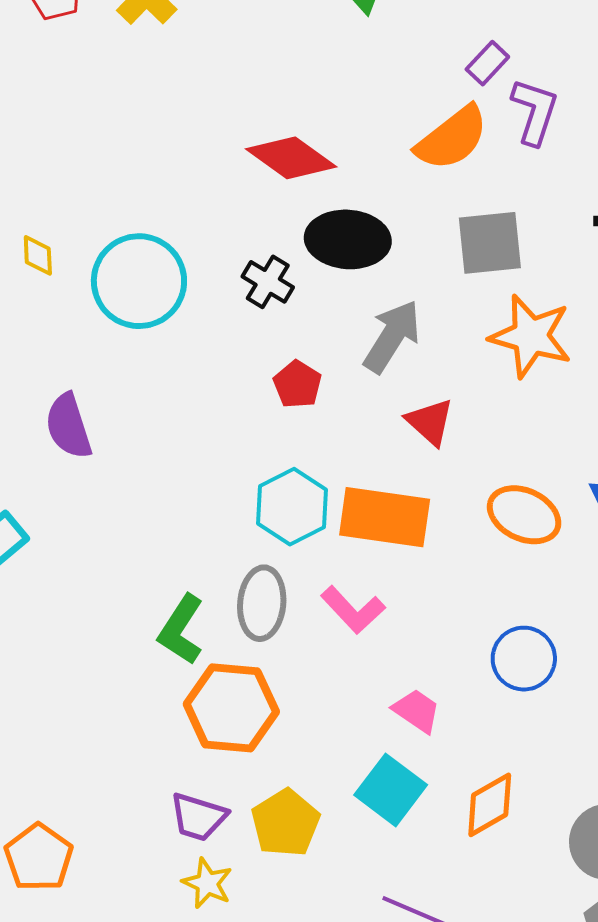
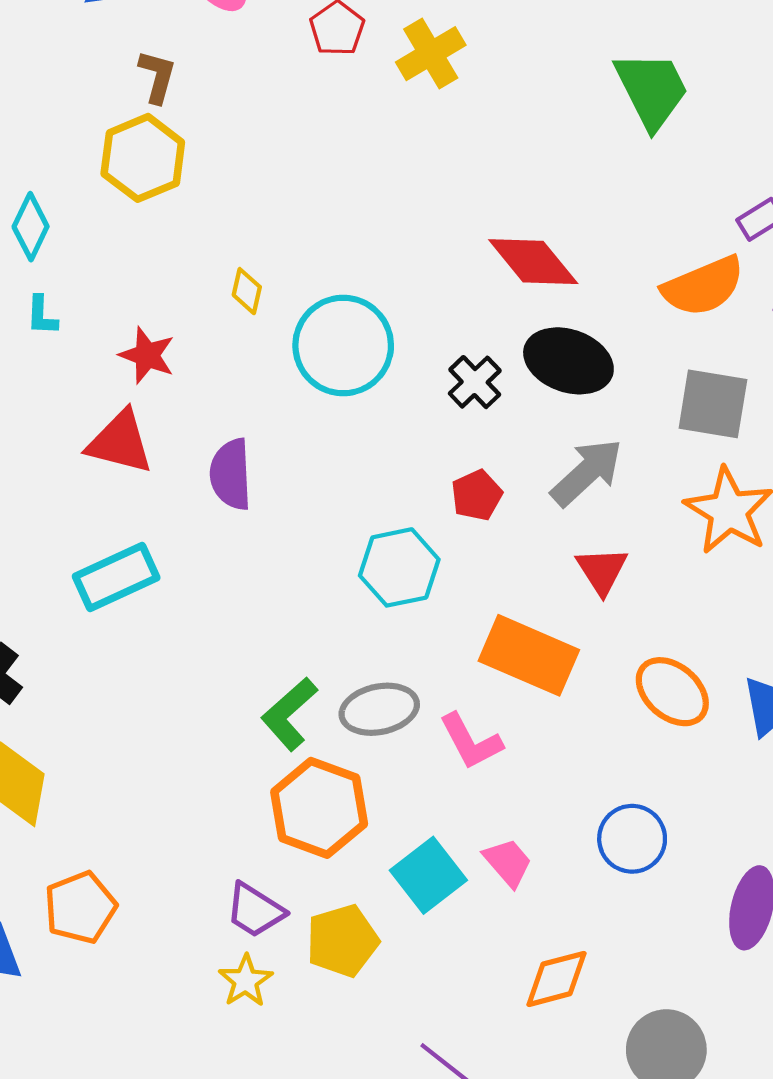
cyan hexagon: (292, 507) -> (399, 567), moved
gray ellipse: (262, 603) -> (379, 709), turned 58
cyan square: (391, 790) -> (428, 875), moved

